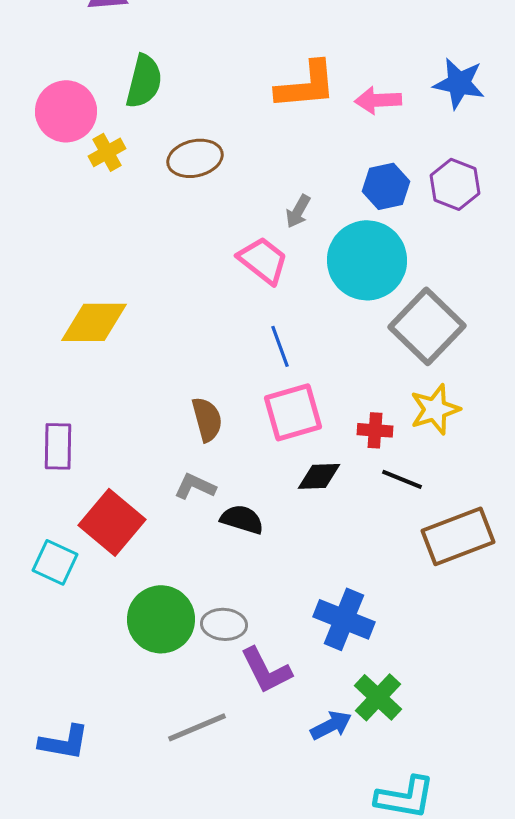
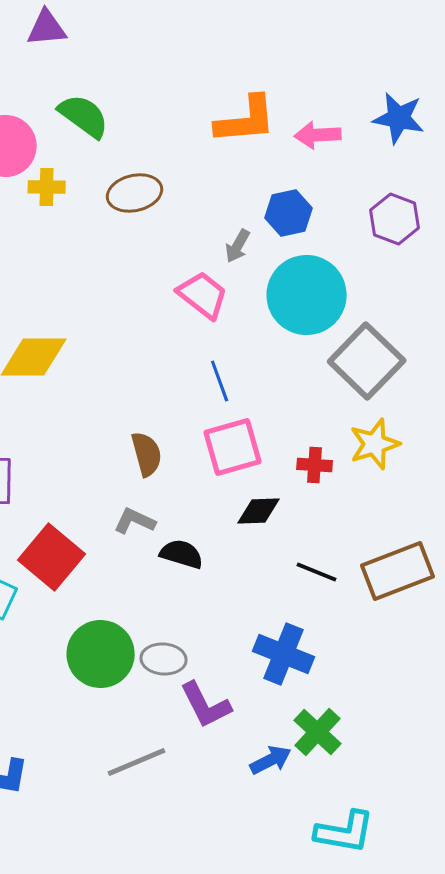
green semicircle: (144, 81) -> (84, 116), turned -68
yellow cross: (107, 152) -> (47, 187), turned 30
blue hexagon: (386, 186) -> (289, 213), moved
black line: (402, 479) -> (317, 572), moved

